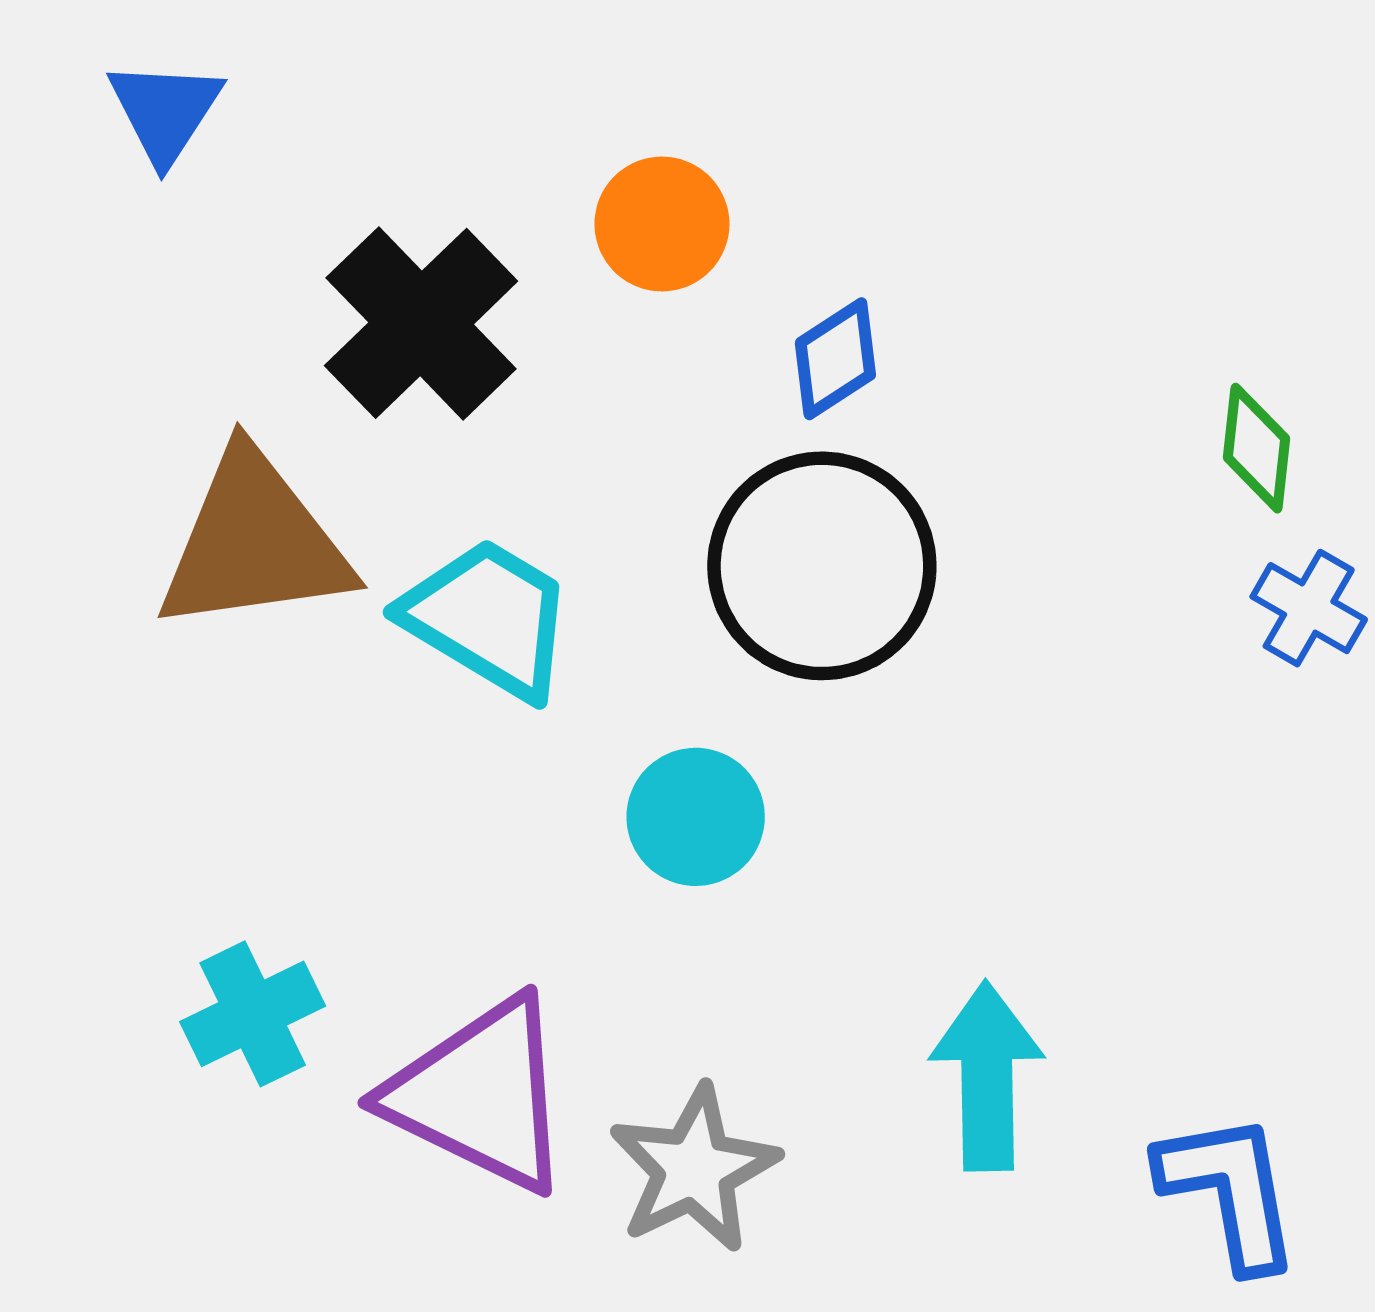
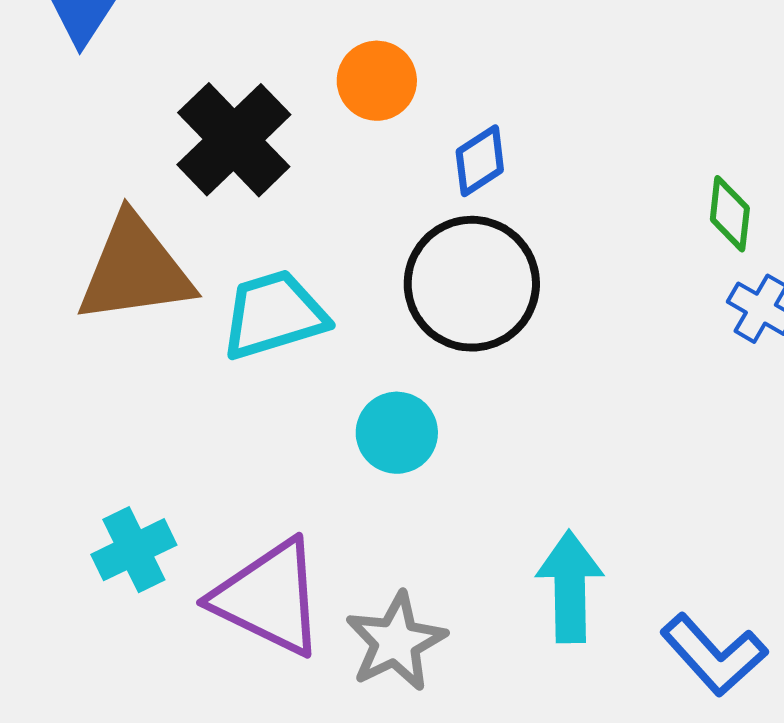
cyan trapezoid: (488, 618) -> (274, 315), turned -48
blue L-shape: (1230, 1191) -> (714, 655), turned 148

